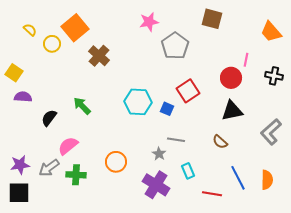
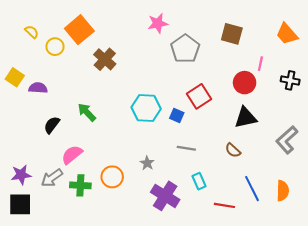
brown square: (212, 19) -> (232, 34), moved
purple semicircle: (23, 97) -> (38, 88), moved
gray star: (159, 154) -> (147, 163), moved
orange circle: (116, 162) -> (112, 177), moved

